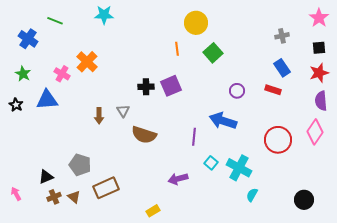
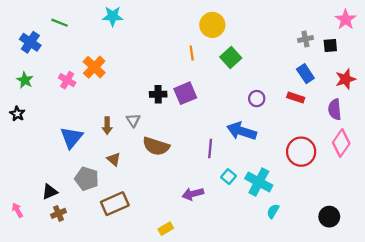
black square: (319, 48) -> (330, 45), moved
blue triangle: (47, 100) -> (71, 138), moved, turned -45
purple semicircle: (321, 101) -> (335, 109), moved
brown triangle: (74, 197) -> (114, 159), moved

